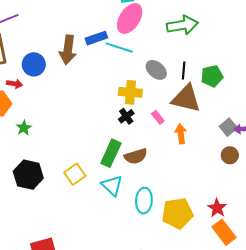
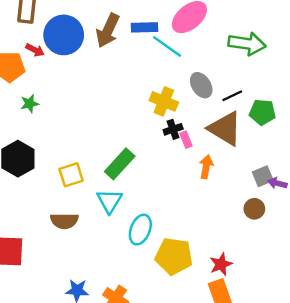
blue circle: (34, 64) -> (64, 35), size x1.4
black line: (184, 71) -> (232, 96), turned 42
black cross: (126, 116) -> (173, 129), moved
brown semicircle: (136, 156) -> (64, 221), moved

